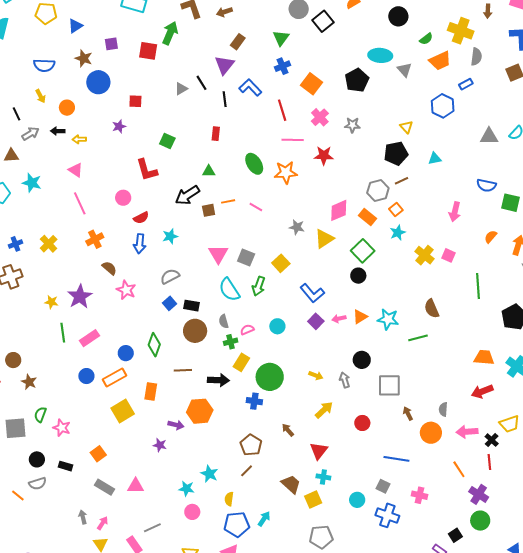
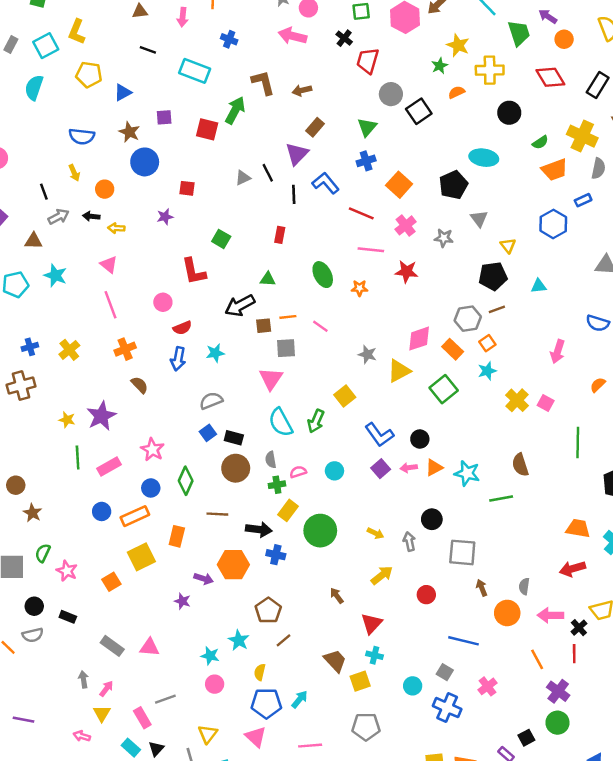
gray triangle: (404, 70) -> (479, 219), moved
red line: (282, 110) -> (361, 213), turned -55
orange star: (286, 172) -> (360, 288), size x0.6
gray square: (246, 257) -> (286, 348), moved, turned -30
black circle: (358, 276) -> (420, 439), moved
pink star: (126, 290) -> (152, 450), moved
blue cross: (254, 401) -> (276, 555), moved
brown pentagon: (251, 445) -> (268, 610), moved
orange square: (98, 454) -> (111, 582), moved
pink cross: (420, 495) -> (487, 686), turned 35

